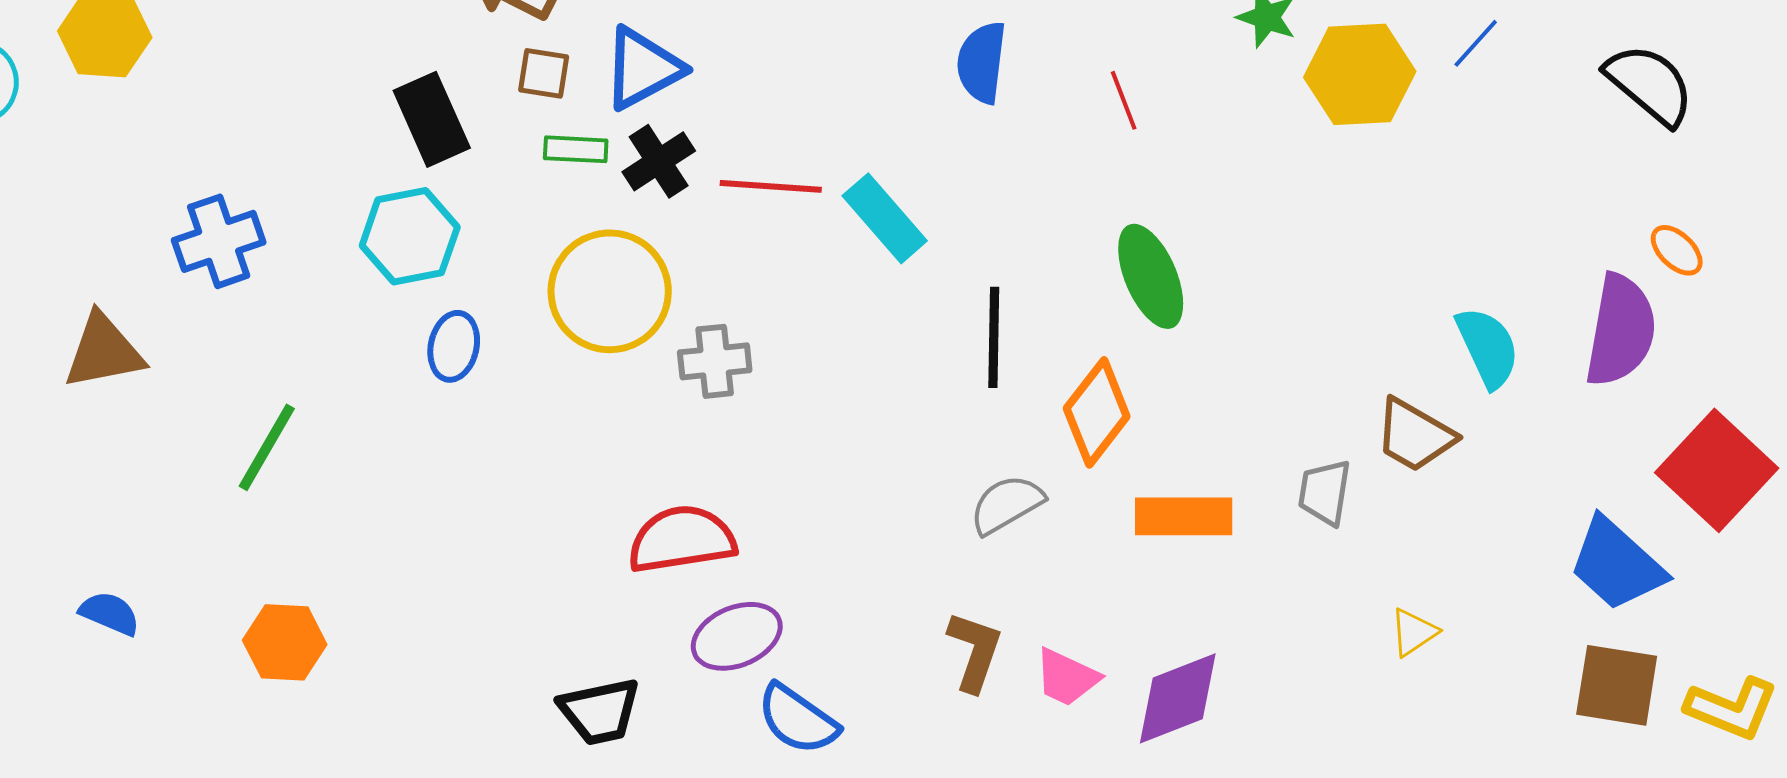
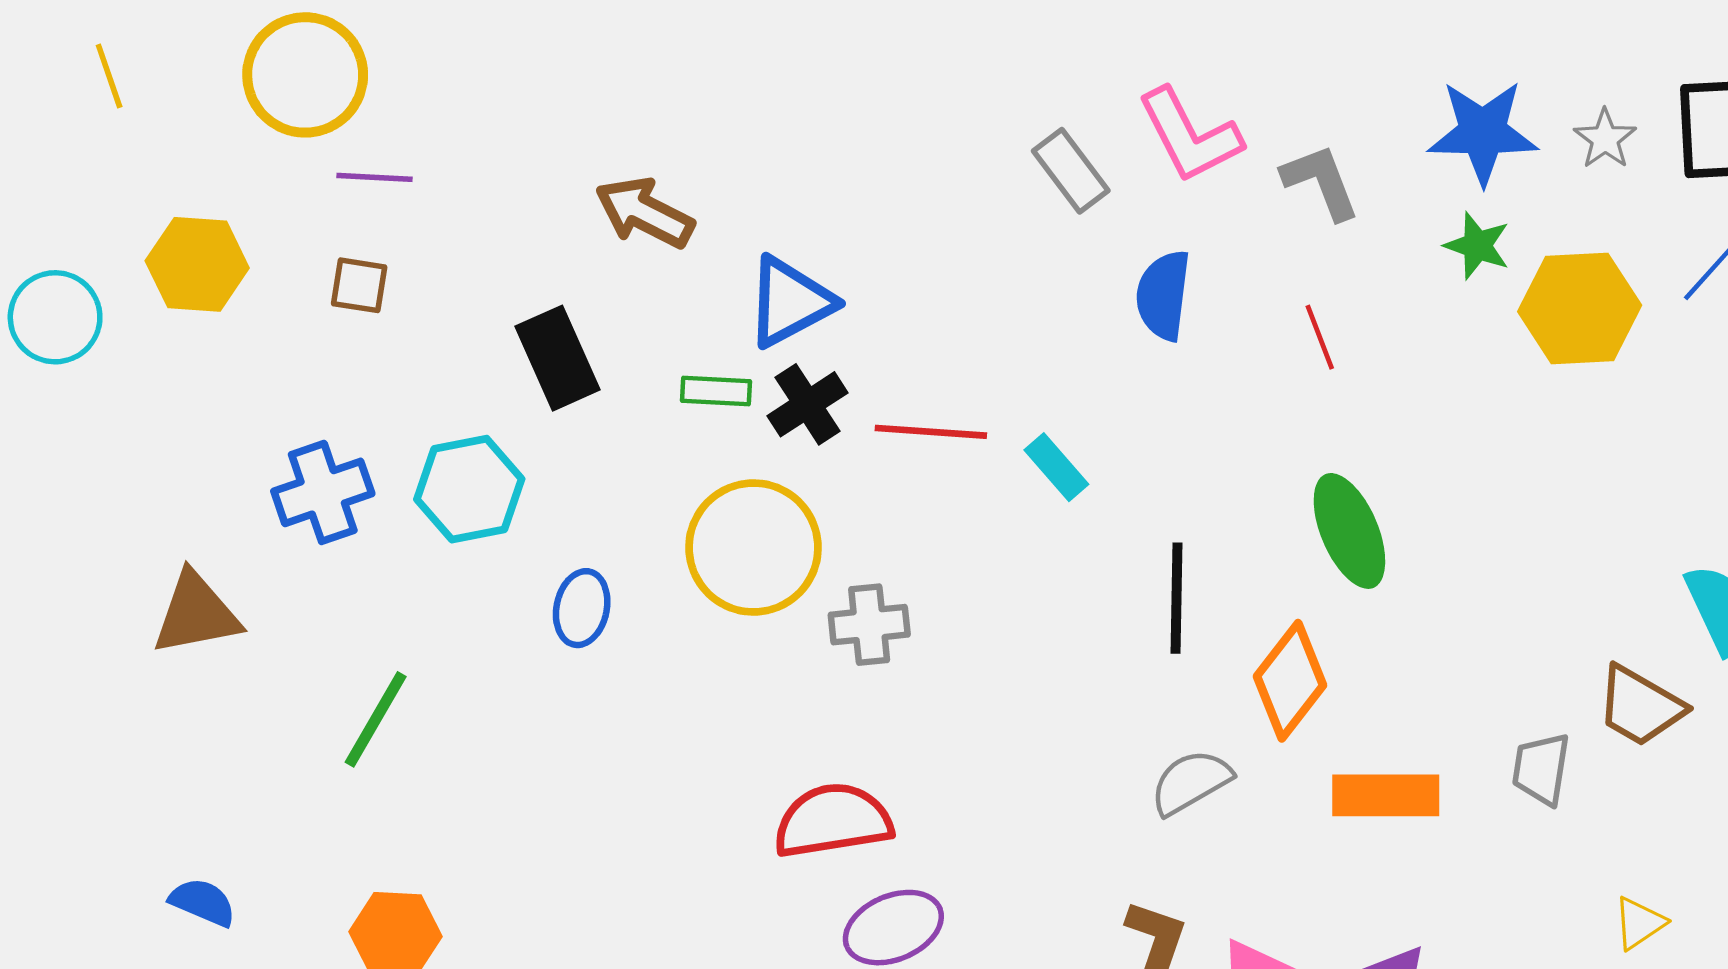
brown square: (544, 73) -> (359, 285), moved
cyan rectangle: (885, 218) -> (1056, 467), size x0.7
cyan hexagon: (410, 236) -> (469, 489), moved

